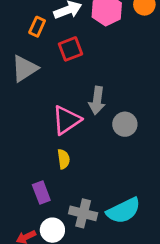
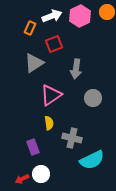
gray triangle: (25, 68) -> (34, 63), moved
gray arrow: (97, 101) -> (76, 69), moved
gray cross: (83, 213) -> (72, 138), moved

